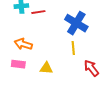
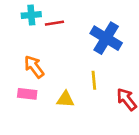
orange arrow: (23, 44) -> (34, 67), turned 36
yellow line: (73, 48) -> (94, 80), moved

